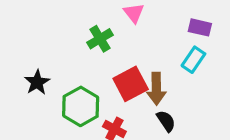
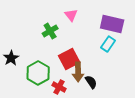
purple rectangle: (200, 27) -> (112, 24), size x1.6
brown arrow: (156, 89) -> (78, 72), moved

